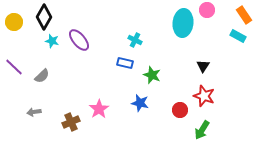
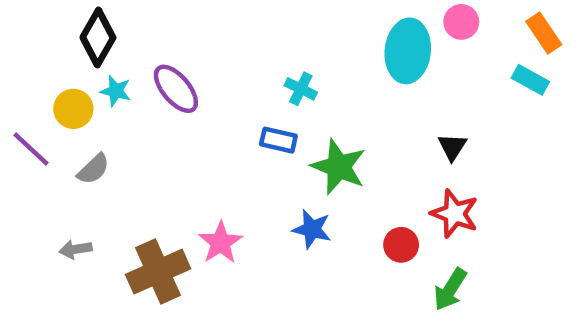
yellow circle: (14, 22) -> (73, 109), moved
green star: (152, 75) -> (339, 167), size x1.4
brown cross: (71, 122) -> (158, 272), size x1.5

